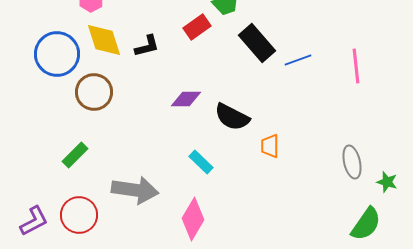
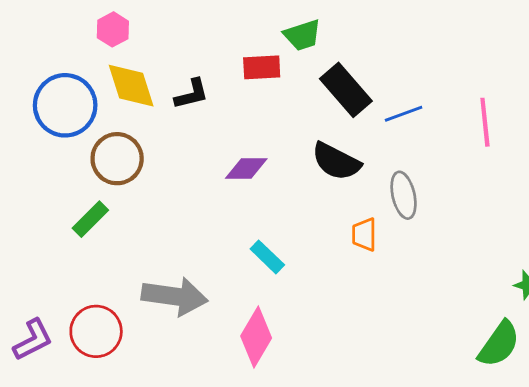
red rectangle: (197, 27) -> (262, 67), turned 32
black semicircle: (232, 117) -> (336, 161), moved
green rectangle: (75, 155) -> (90, 219), moved
gray ellipse: (352, 162) -> (404, 195), moved

